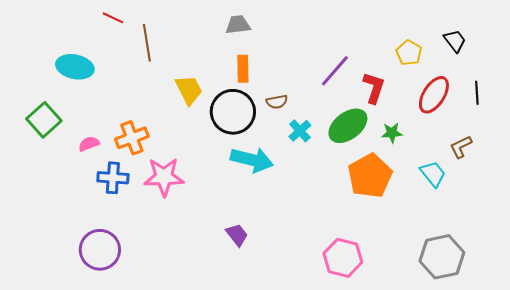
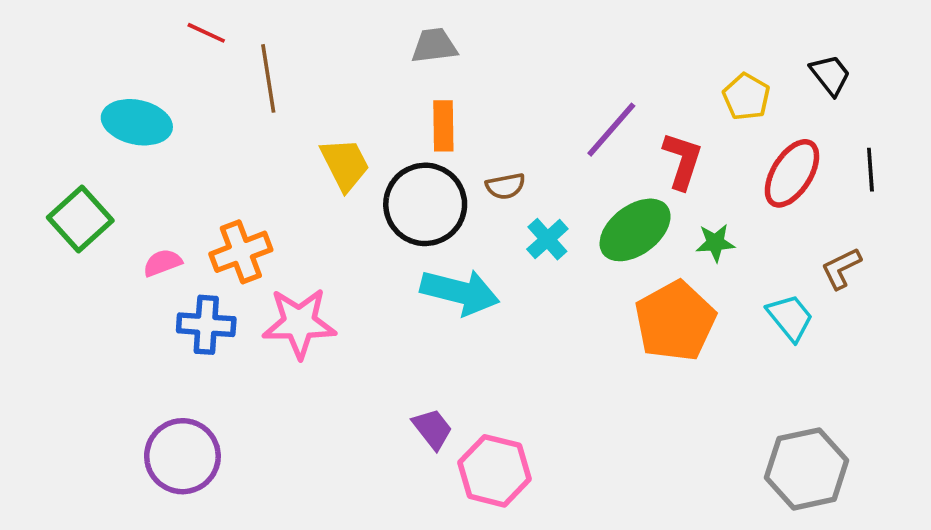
pink hexagon: (343, 258) -> (495, 471), moved

